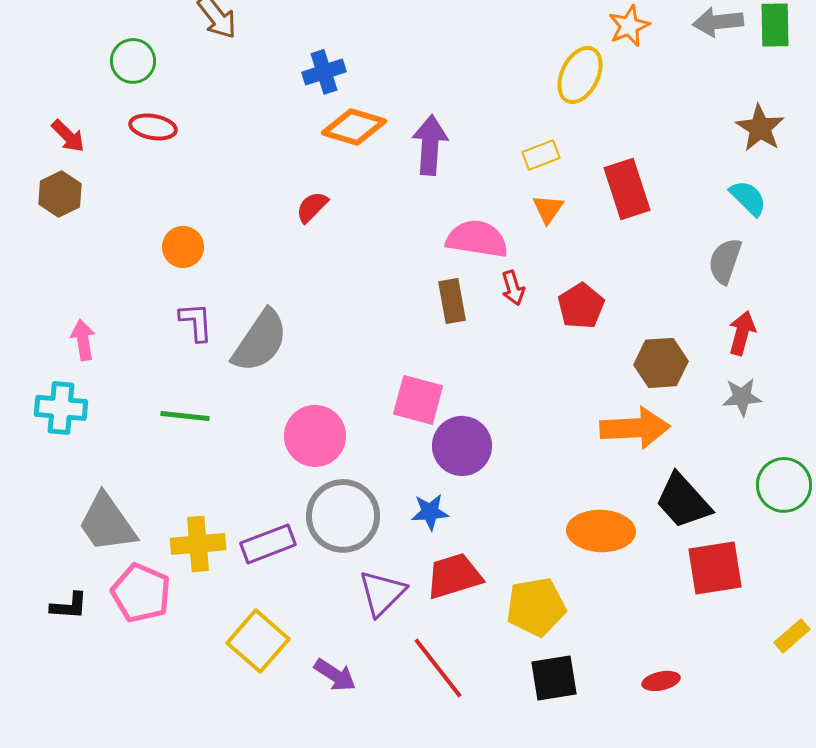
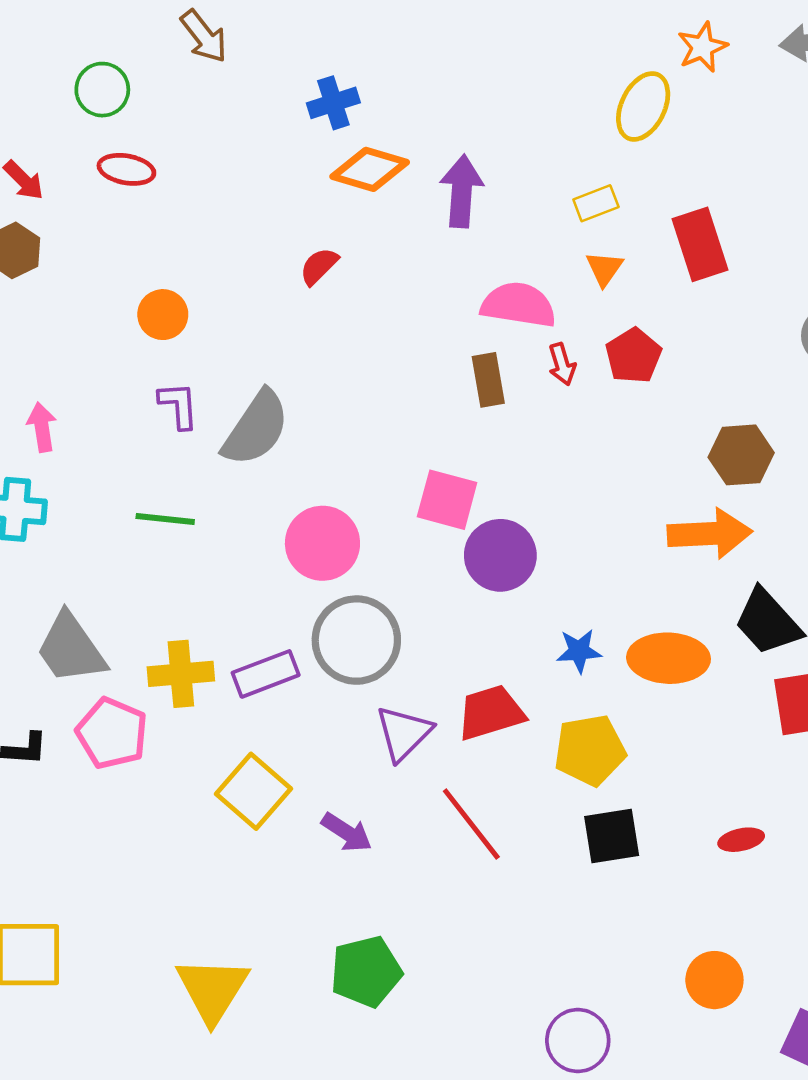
red pentagon: (581, 306) -> (633, 356), moved
blue star: (430, 512) -> (579, 651), moved

